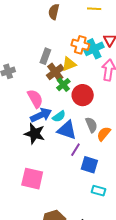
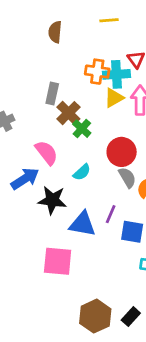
cyan cross: (94, 49) -> (117, 74), turned 30
yellow triangle: (69, 64) -> (114, 98), moved
red circle: (83, 95) -> (122, 152), moved
blue arrow: (41, 115) -> (25, 179), moved
blue triangle: (67, 130) -> (82, 224), moved

